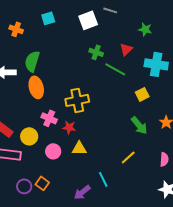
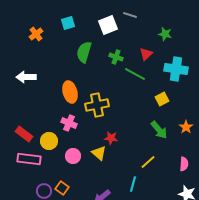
orange cross: (16, 29) -> (36, 34), turned 32
green semicircle: (32, 61) -> (84, 52), moved
orange ellipse: (36, 87) -> (70, 92), moved
red star: (69, 127) -> (111, 138), moved
yellow triangle: (79, 148) -> (99, 153), turned 42
cyan line: (103, 179) -> (133, 184), moved, turned 42

